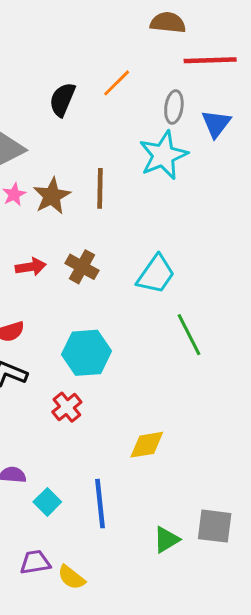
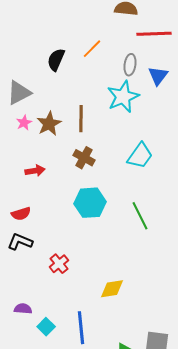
brown cross: (82, 267) -> (84, 158), moved
cyan trapezoid: (156, 274) -> (140, 156), moved
cyan hexagon: (86, 353) -> (90, 203), moved

